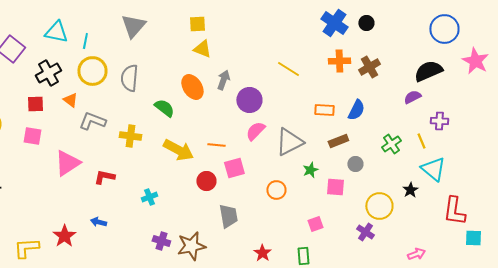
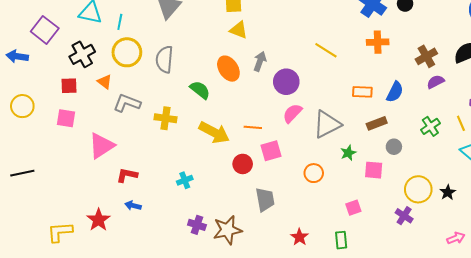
brown cross: (369, 67) -> (426, 56), moved
purple semicircle: (412, 97) -> (436, 82), moved
red L-shape: (104, 177) -> (127, 175), moved
black star: (410, 190) -> (448, 192), moved

